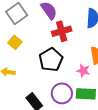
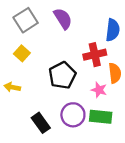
red cross: (62, 31) -> (95, 55), moved

